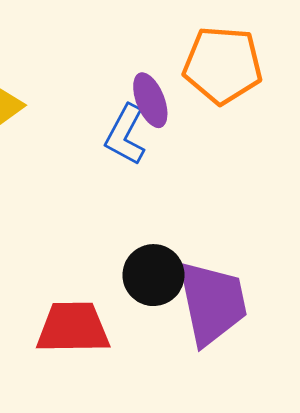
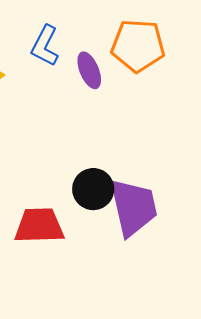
blue L-shape: (125, 135) -> (45, 46), moved

